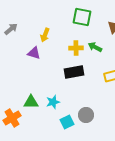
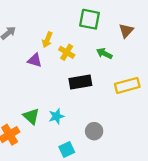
yellow cross: (76, 48) -> (67, 52), moved, turned 32
green triangle: (31, 102) -> (31, 116), turned 42
cyan square: (67, 122) -> (67, 149), moved

